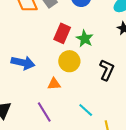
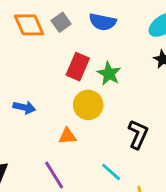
blue arrow: (23, 63) -> (24, 107), size x0.7
black L-shape: (107, 70) -> (138, 134), moved

